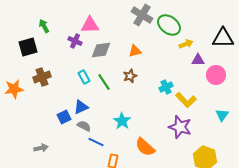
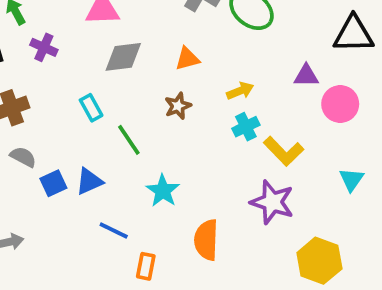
purple cross: (75, 41) -> (44, 47), moved
yellow arrow: (186, 44) -> (240, 91), moved
green line: (104, 82) -> (129, 140), moved
blue triangle: (81, 107) -> (89, 181), moved
gray semicircle: (84, 126) -> (23, 157), moved
orange semicircle: (145, 147) -> (206, 240), turned 50

